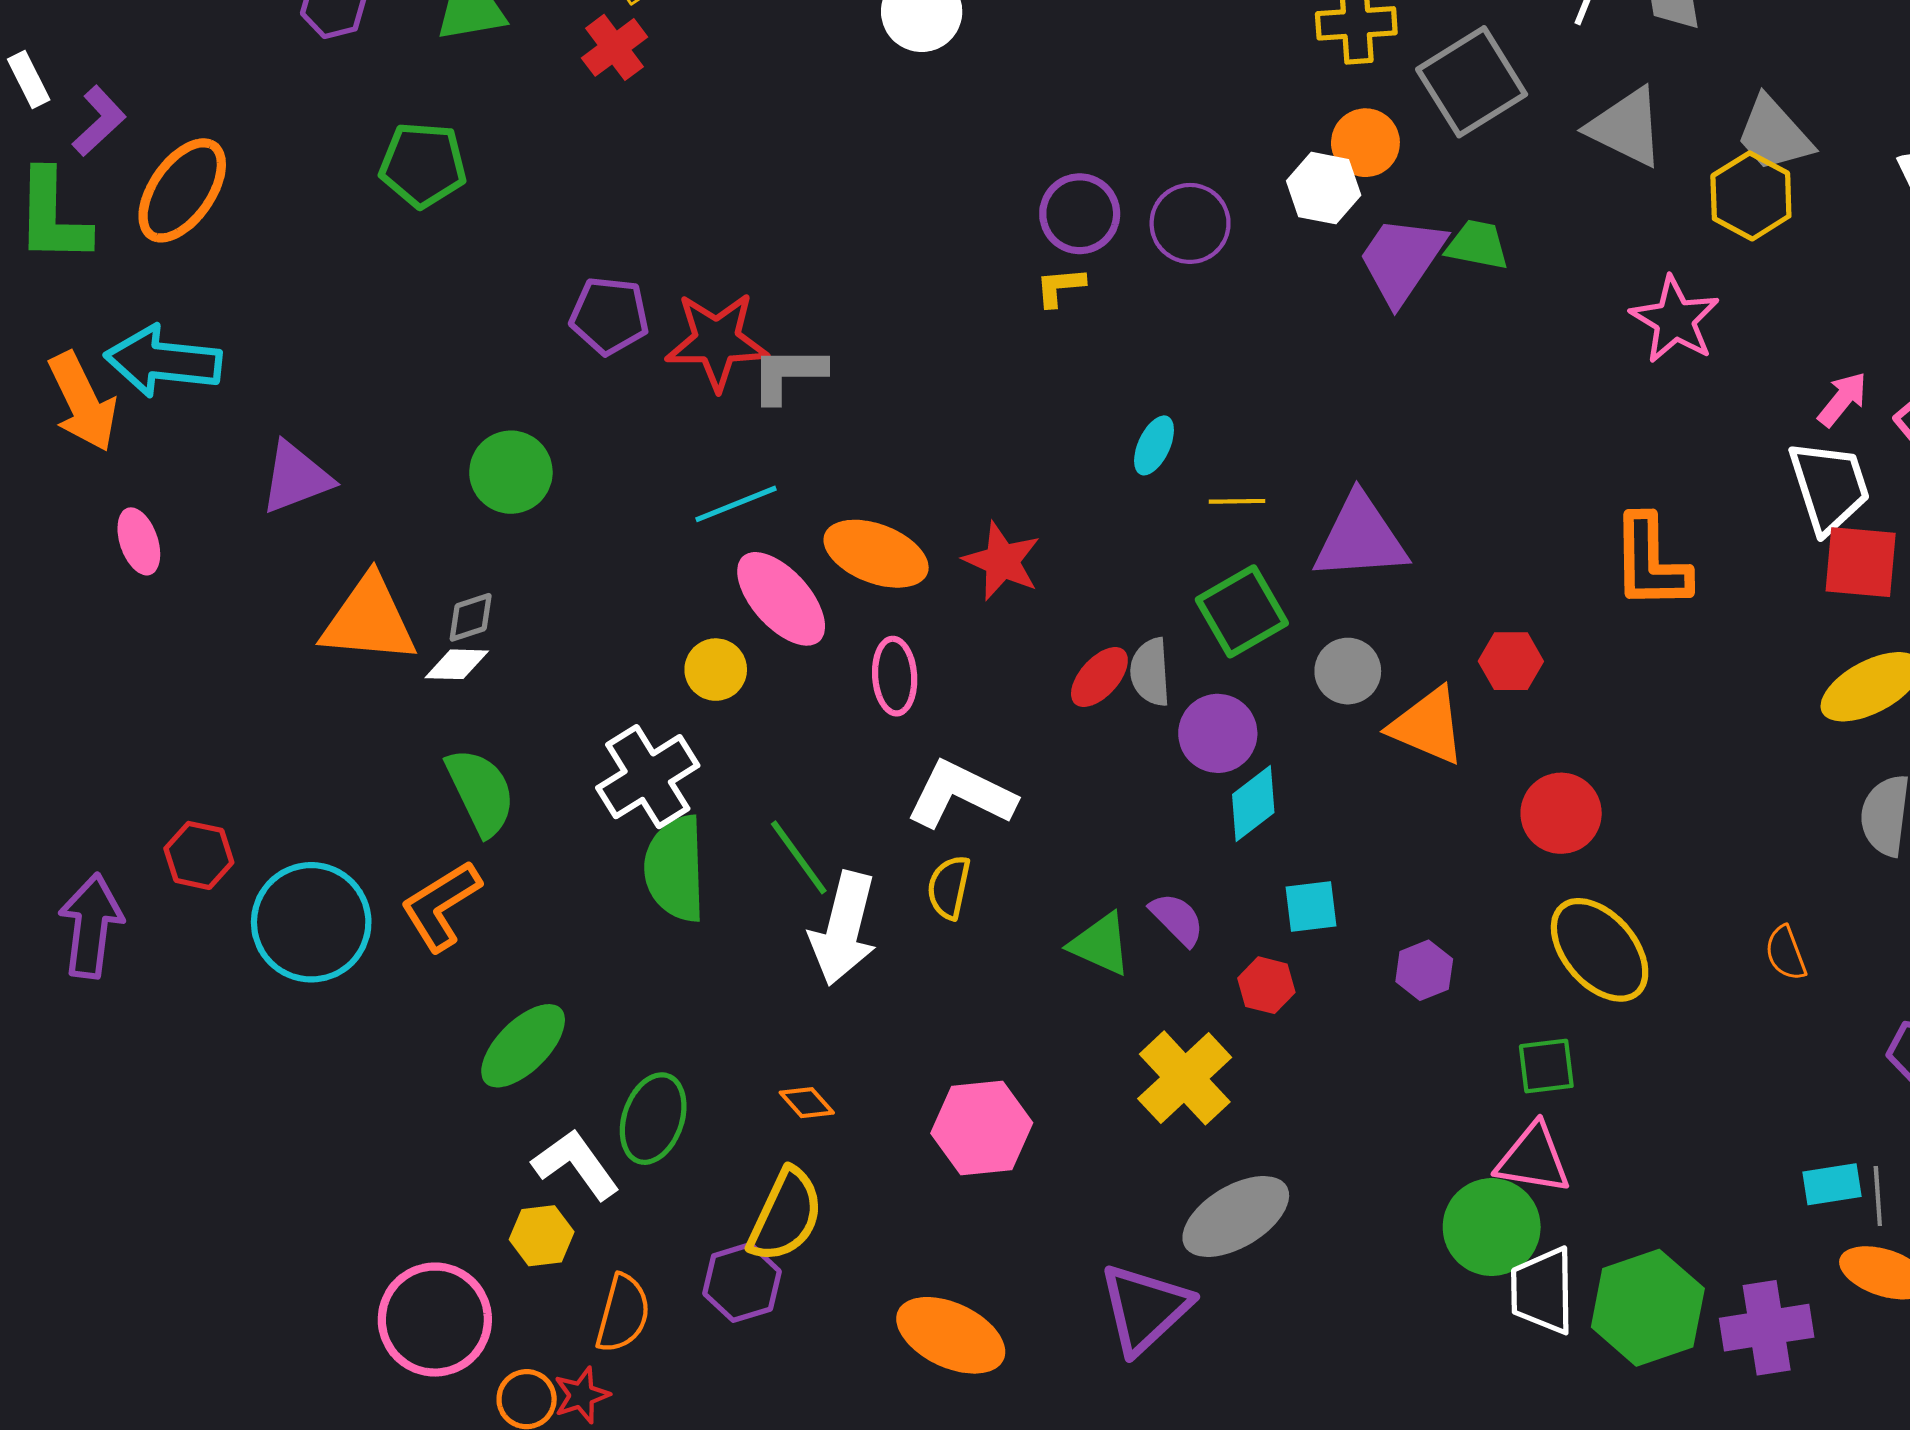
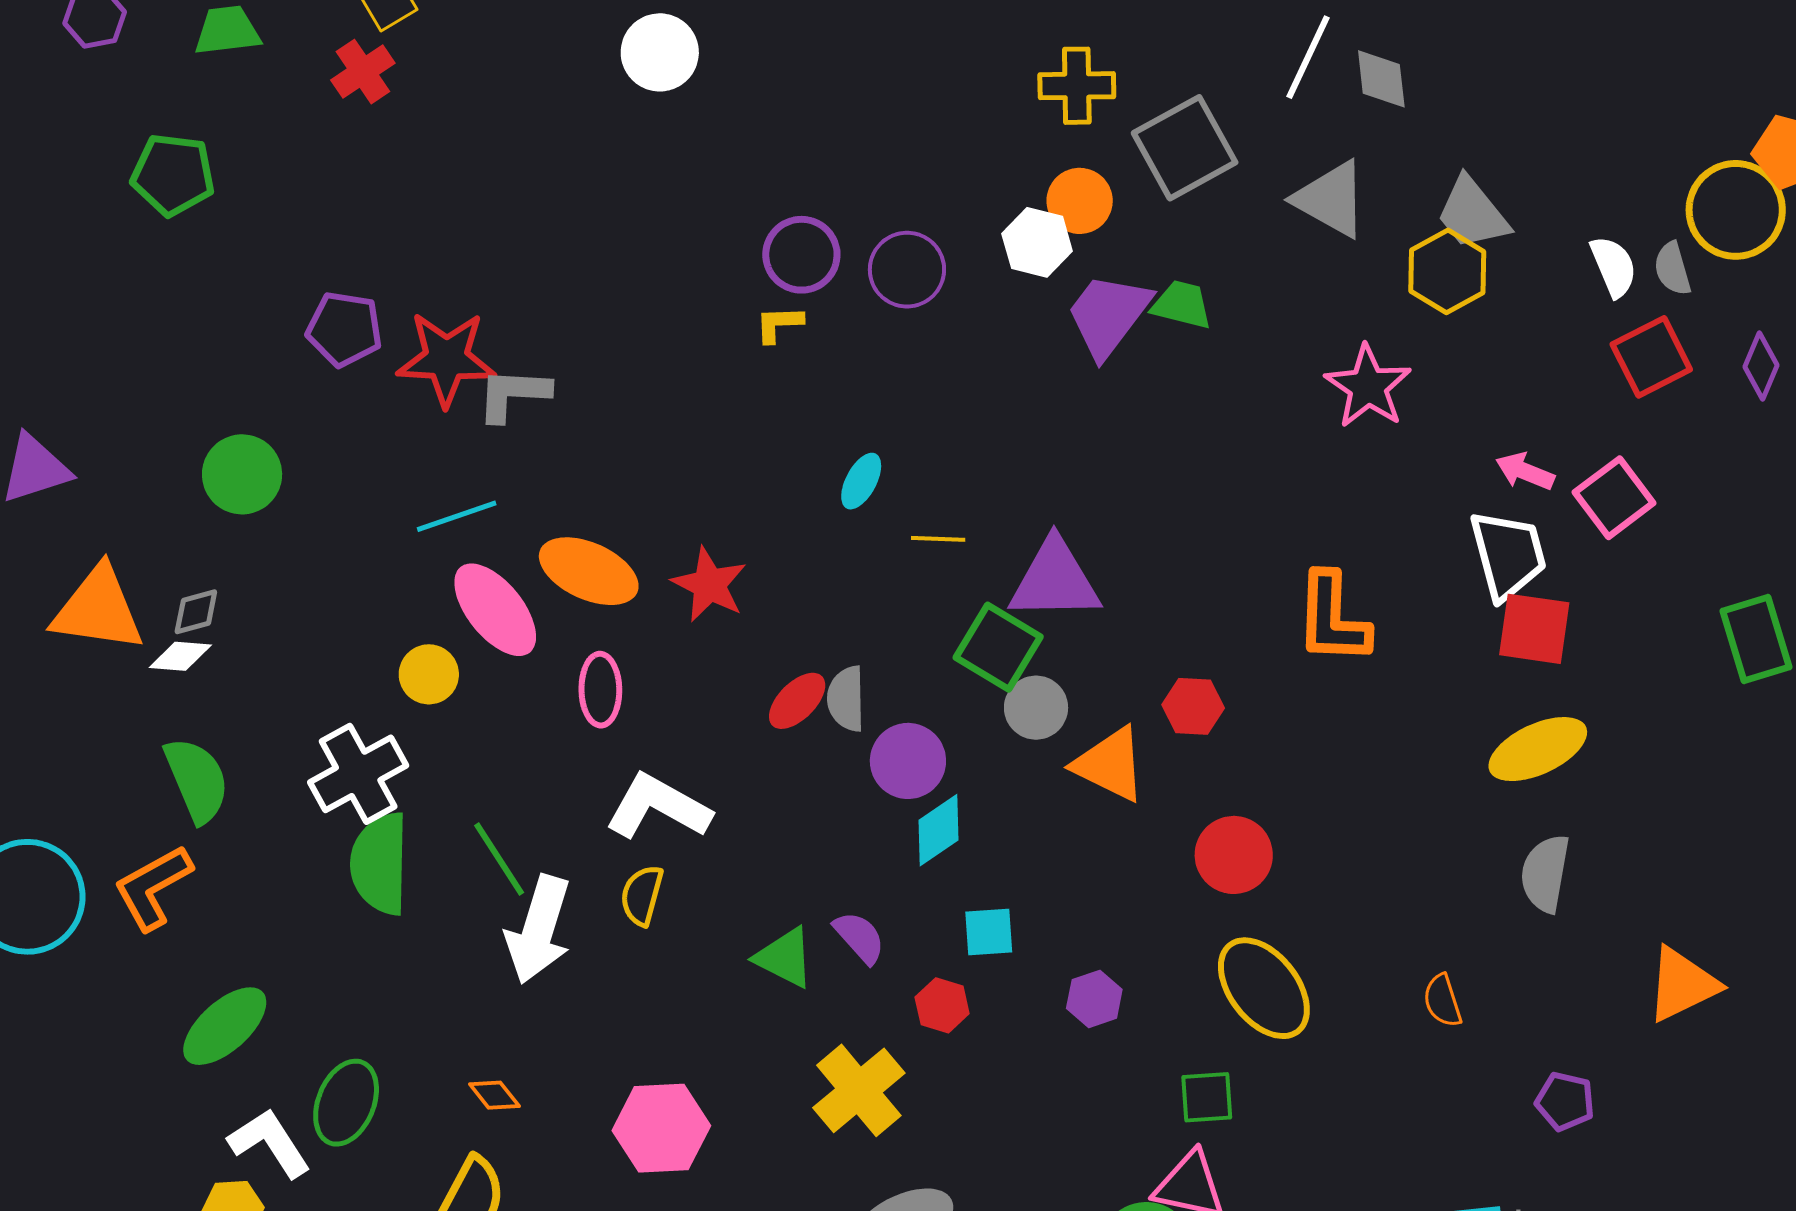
pink arrow: (1842, 399) -> (1525, 471), turned -110
green square: (1242, 611) -> (998, 647), moved, turned -32

